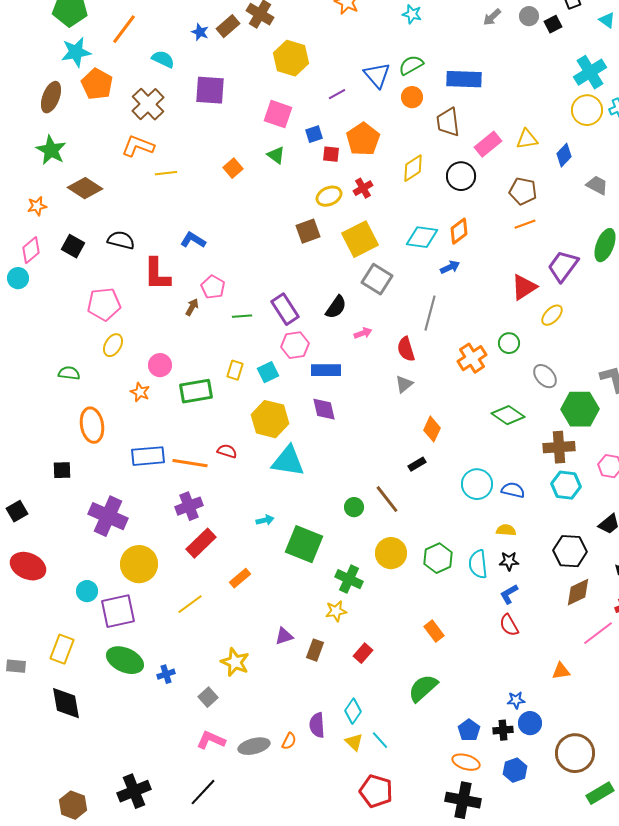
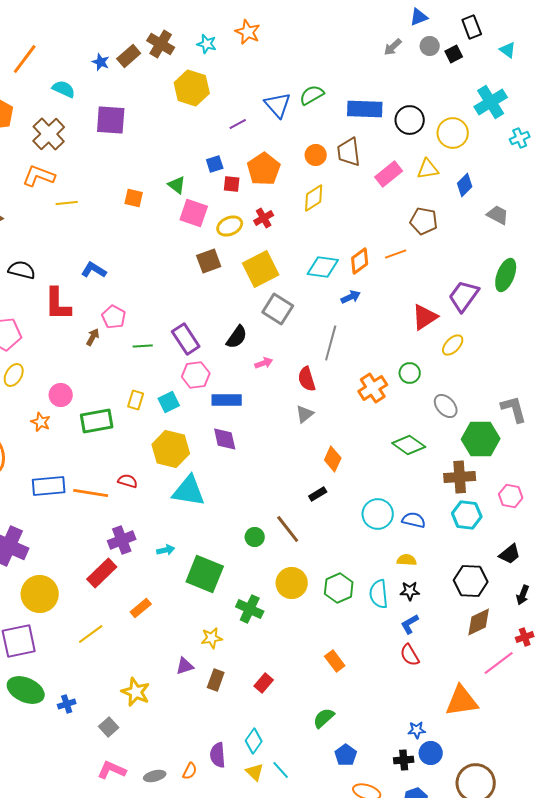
cyan star: (412, 14) -> (207, 44), moved
orange circle: (412, 97) -> (316, 155), moved
yellow circle: (587, 110) -> (453, 133), moved
pink square: (278, 114) -> (194, 213), moved
orange square: (233, 168) -> (134, 198), turned -36
black circle: (461, 176) -> (410, 120), moved
orange line: (525, 224) -> (396, 254), moved
purple cross: (189, 506) -> (122, 540), moved
yellow star: (336, 611) -> (212, 638), moved
orange triangle: (561, 671) -> (462, 701), size x1.8
green semicircle: (423, 688) -> (324, 718), size x0.7
blue pentagon: (469, 730) -> (346, 755), moved
gray ellipse: (254, 746) -> (155, 776), size x0.7

